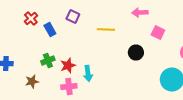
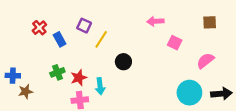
yellow line: (106, 30) -> (101, 39), moved, turned -60
black circle: (136, 52) -> (123, 62), moved
brown star: (32, 82) -> (26, 92), moved

